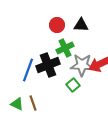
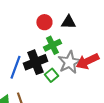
gray star: (82, 65) -> (69, 62), turned -30
green square: (73, 85) -> (51, 75), moved

